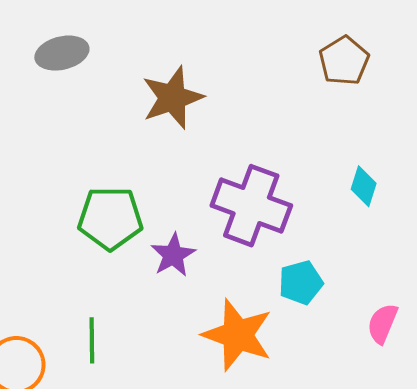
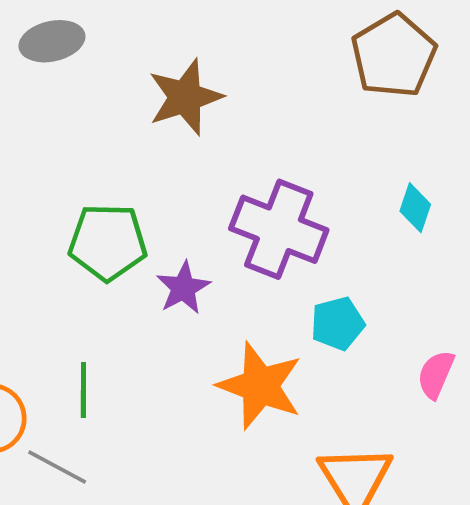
brown pentagon: (344, 61) -> (394, 55), size x1.4

